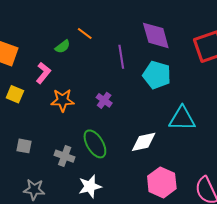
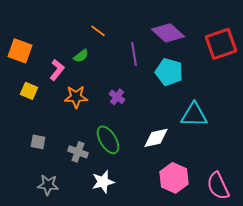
purple diamond: (156, 35) -> (168, 33), turned -32
green semicircle: (63, 47) -> (81, 56), moved

